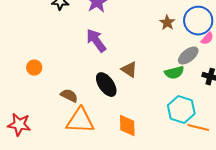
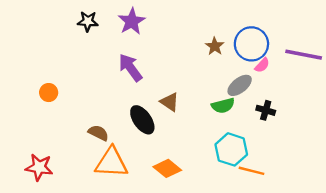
orange circle: (34, 68) -> (49, 93), moved
orange diamond: (127, 126) -> (167, 168), turned -50

